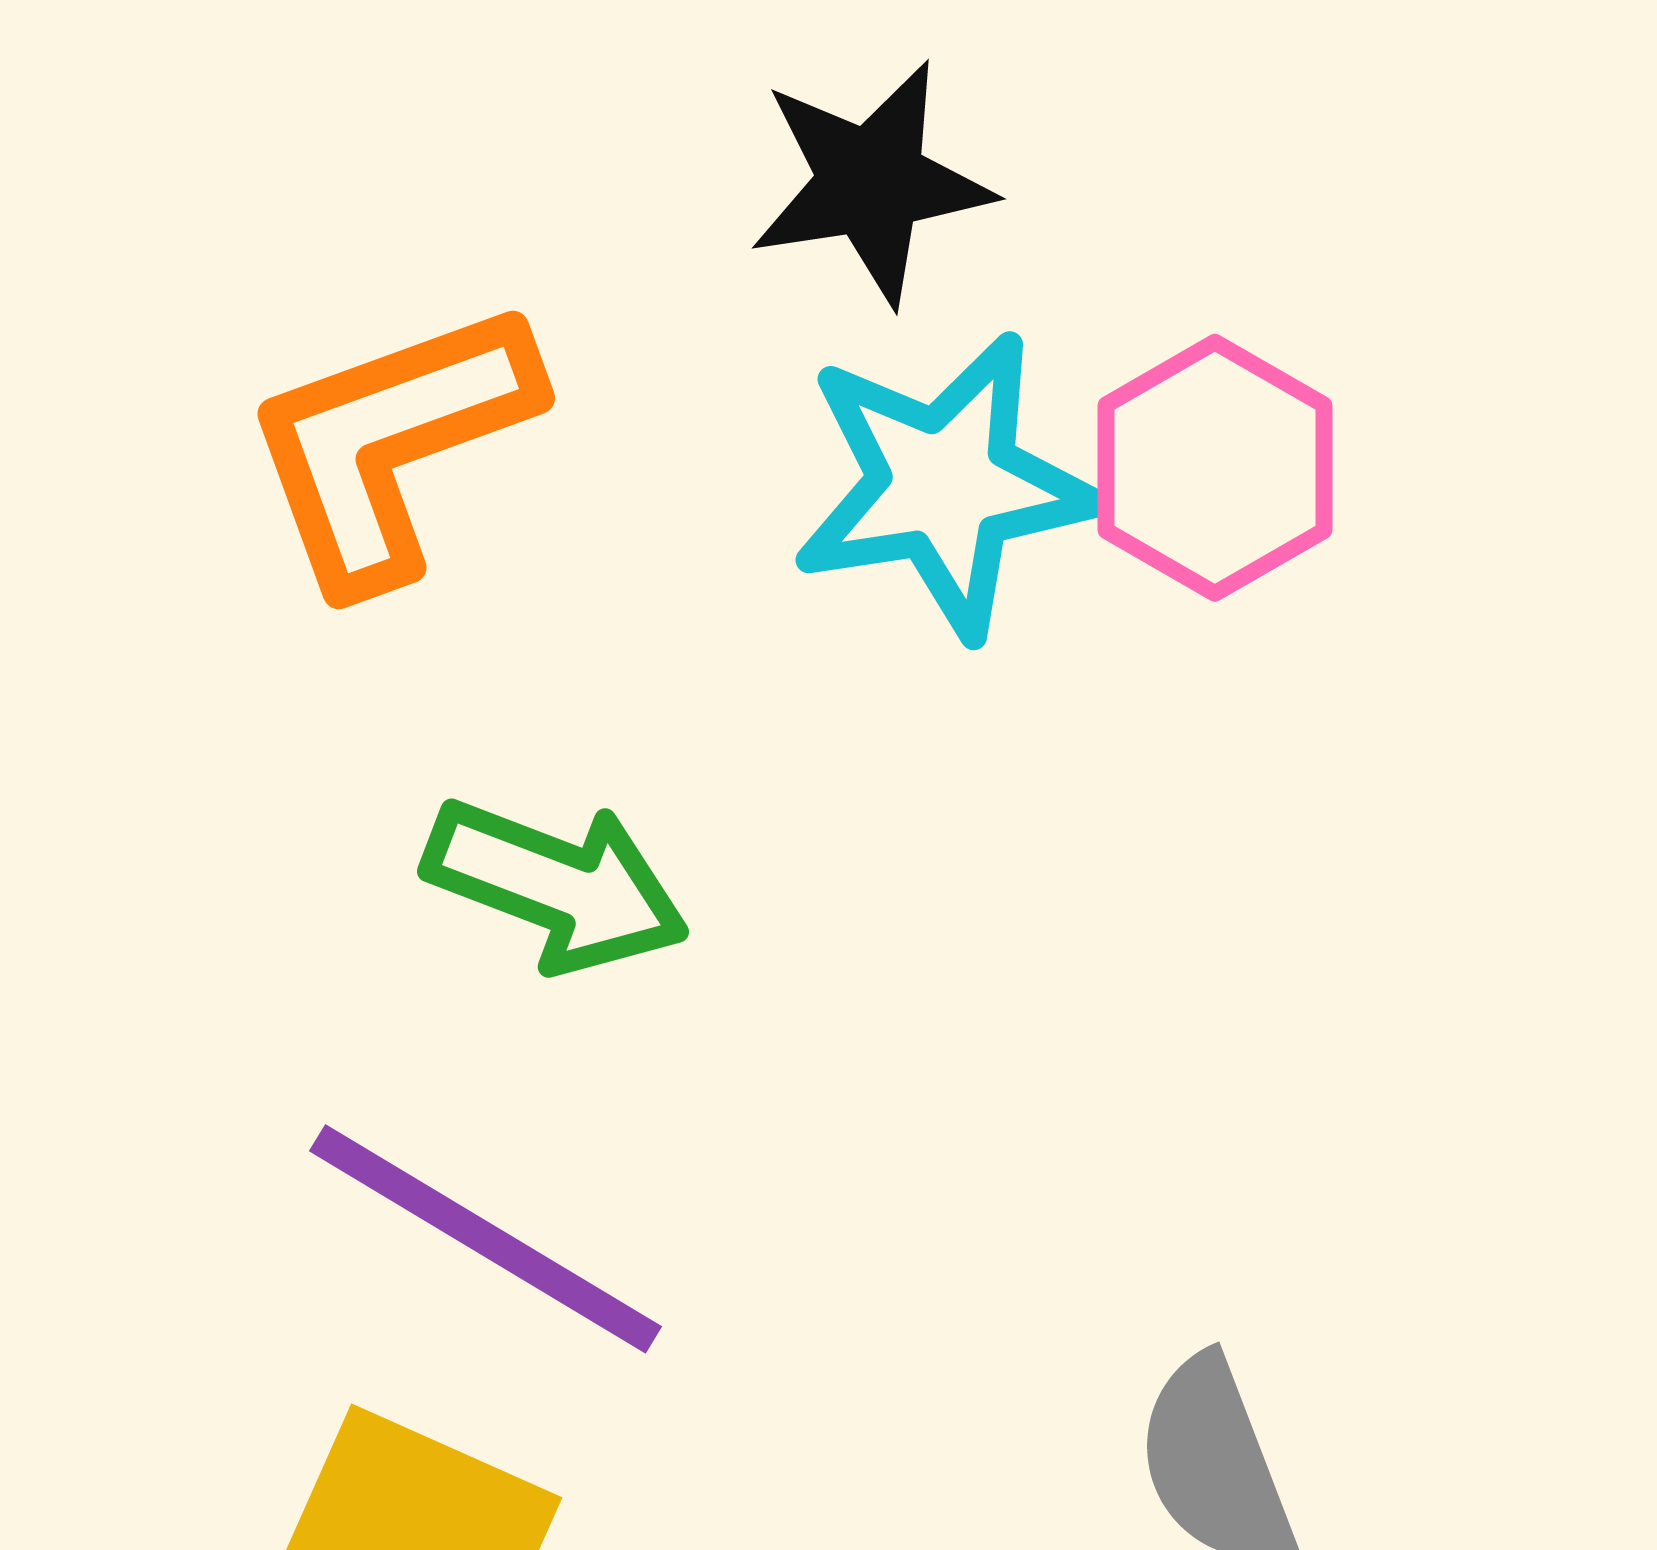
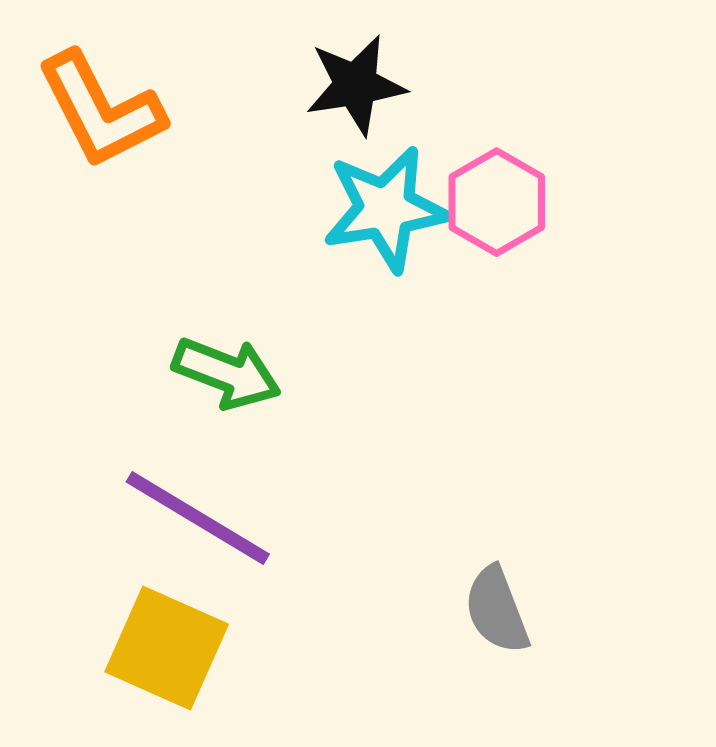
orange L-shape: (390, 443) -> (101, 110), moved, turned -97

